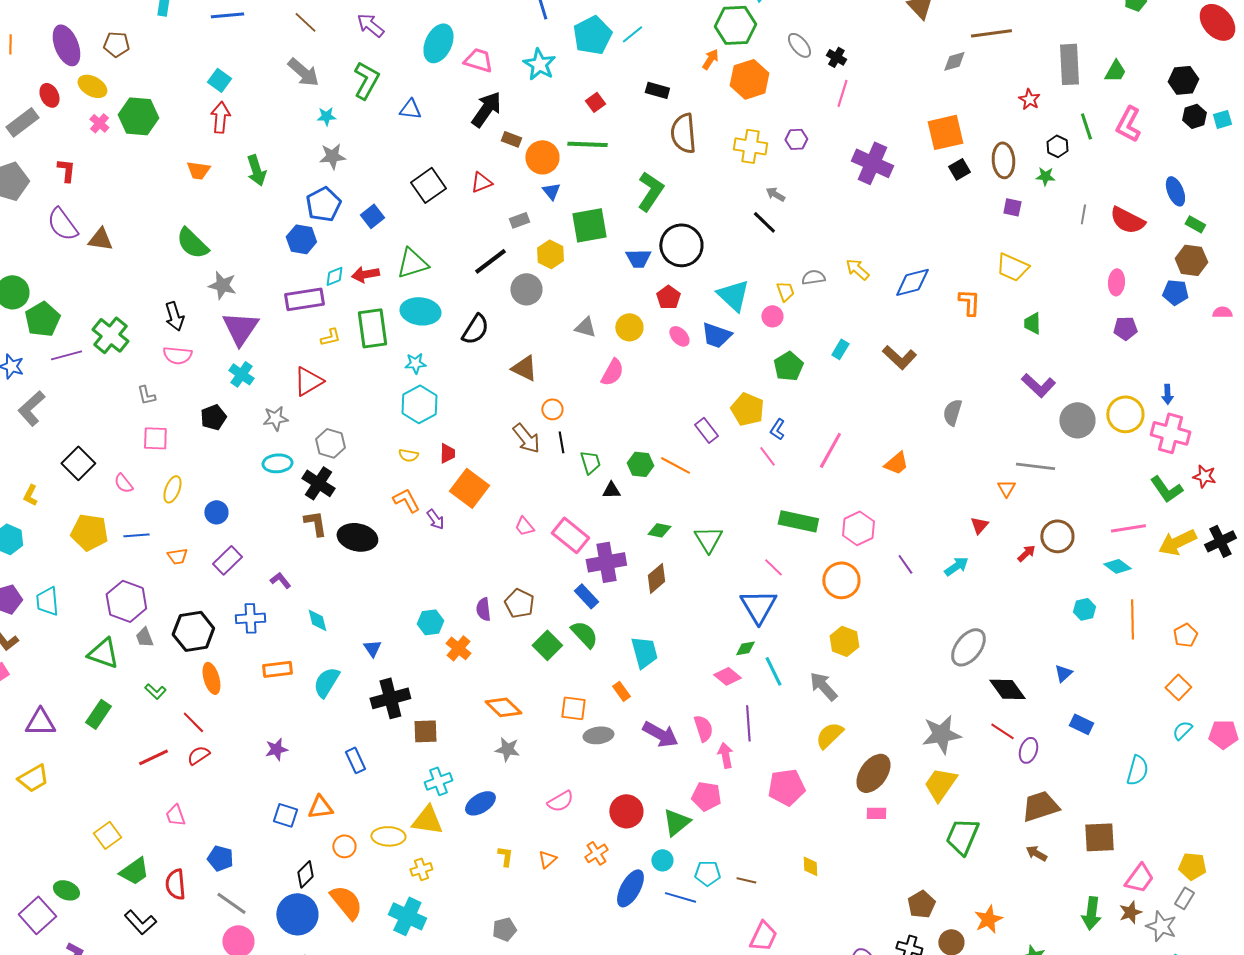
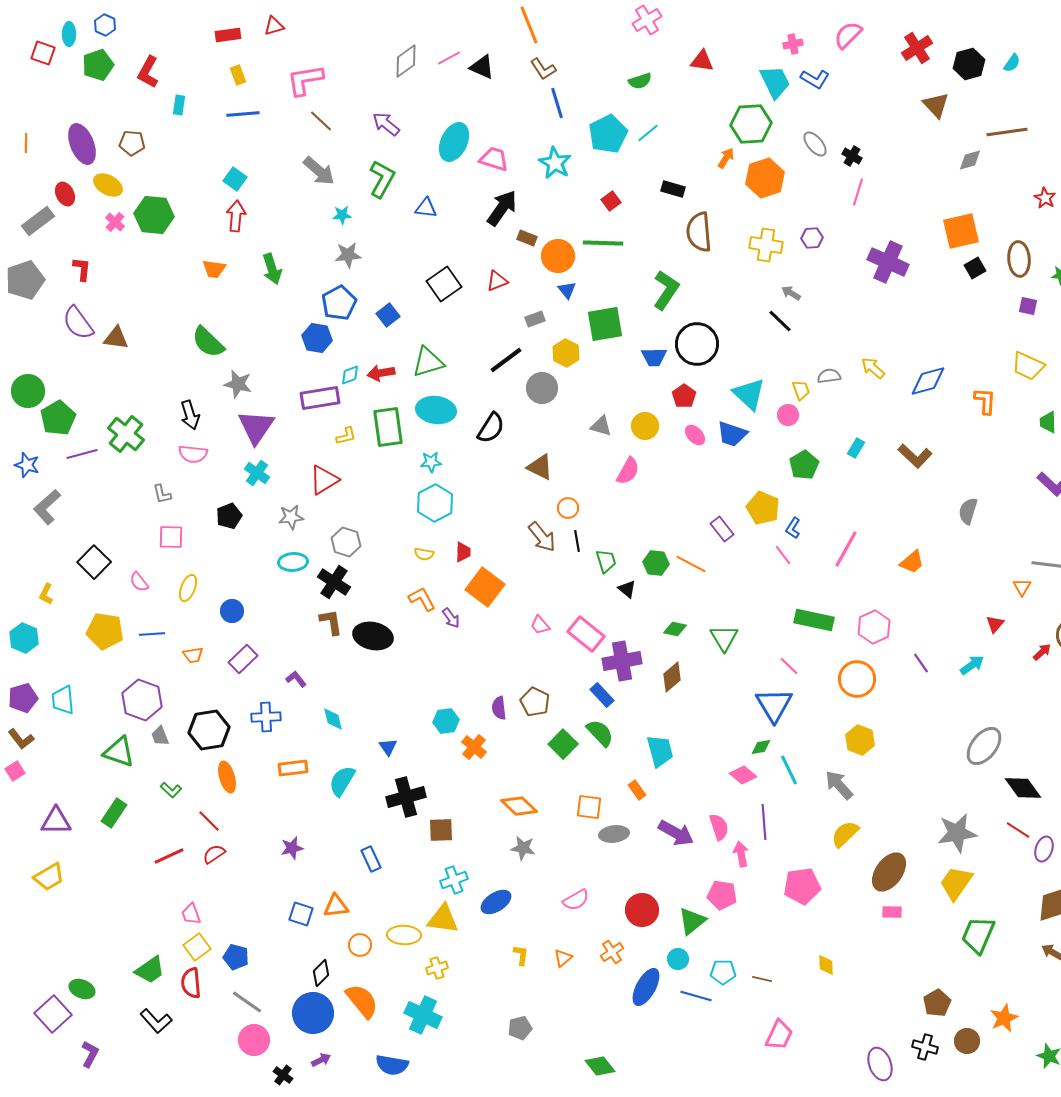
black triangle: (611, 490) -> (627, 589), turned 42
yellow square: (107, 835) -> (197, 947), moved

